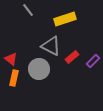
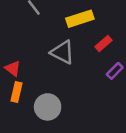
red rectangle: (72, 57) -> (103, 44), moved
gray circle: (39, 69) -> (48, 107), moved

